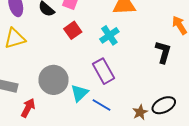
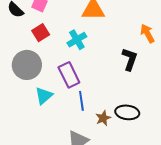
gray circle: (54, 80) -> (27, 65), moved
blue line: (102, 105) -> (81, 101), moved, turned 48
black ellipse: (164, 105) -> (127, 112), turned 30

